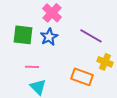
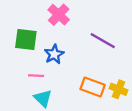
blue star: (49, 37) -> (54, 54), moved
yellow cross: (105, 62) -> (119, 89), moved

